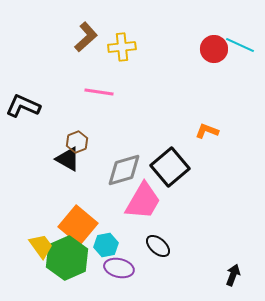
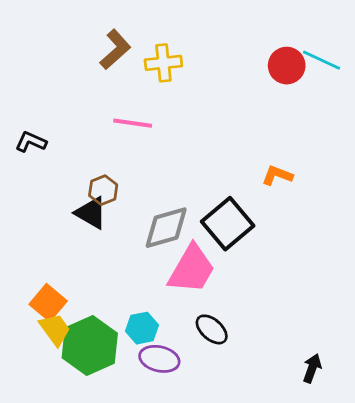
black L-shape: (23, 106) -> (31, 142), size x0.7
orange square: (78, 225) -> (48, 303), moved, size x0.7

